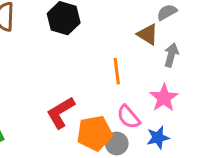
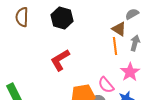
orange line: (117, 71) -> (115, 46), moved
red L-shape: (61, 113) -> (60, 60), moved

